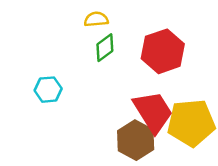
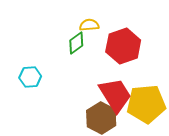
yellow semicircle: (96, 19) -> (89, 25), moved

